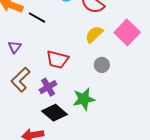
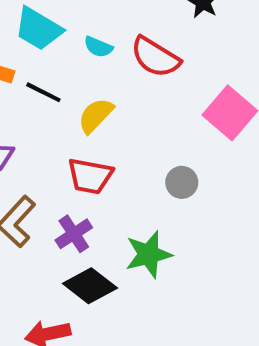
yellow semicircle: (94, 34) -> (96, 115), moved

